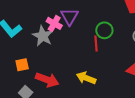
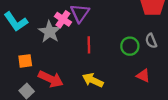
green circle: (104, 30) -> (130, 46), moved
red line: (96, 43) -> (89, 45), moved

